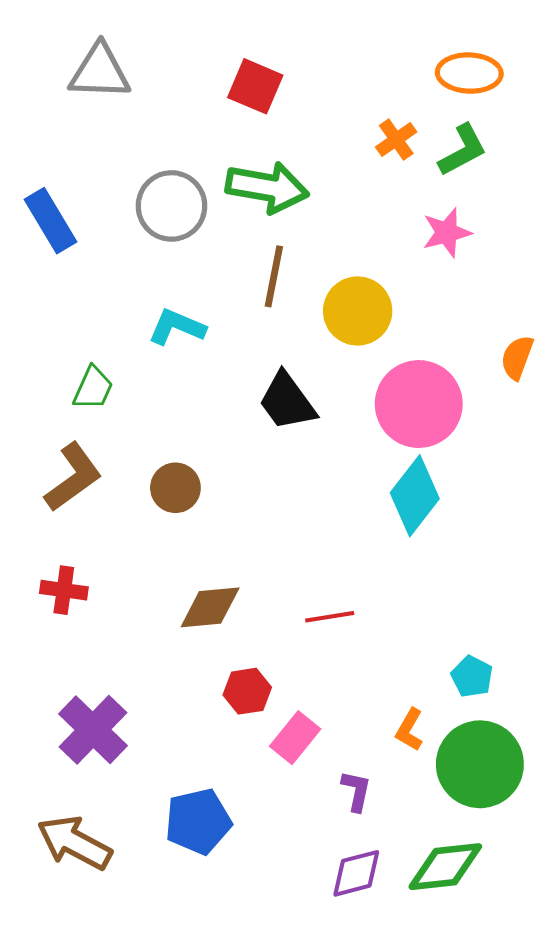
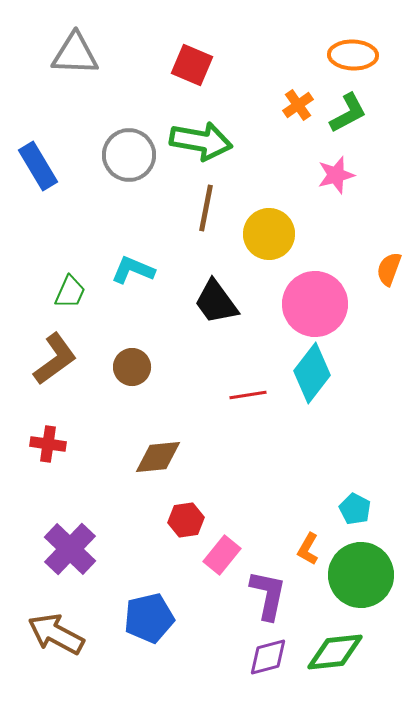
cyan L-shape: (177, 327) -> (133, 270), moved
red line: (330, 617) -> (248, 395), moved
purple L-shape: (356, 791) -> (268, 595), size x1.6

